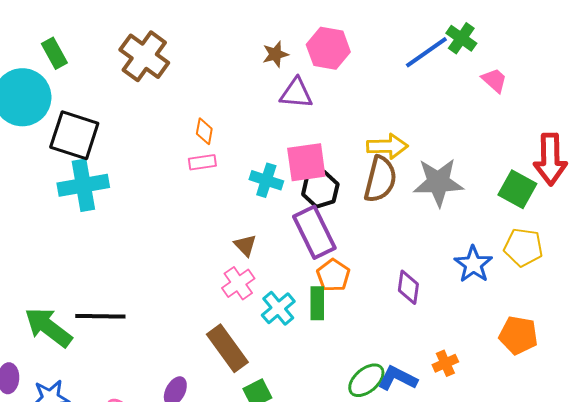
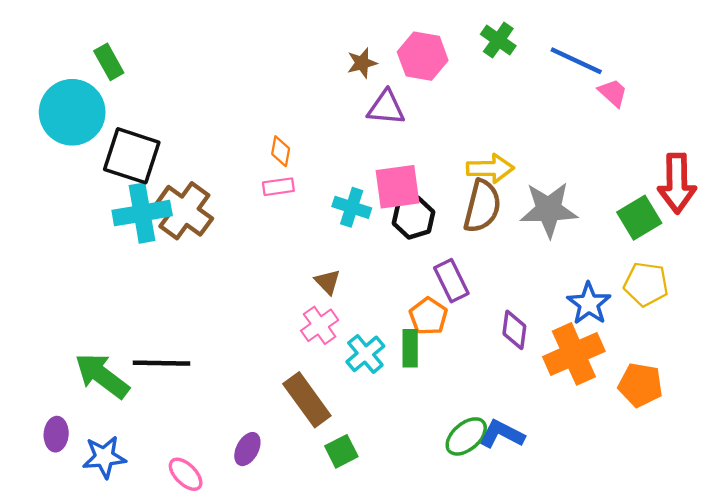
green cross: (461, 38) -> (498, 40), moved
blue line: (426, 52) -> (576, 61), moved, turned 60
brown cross: (144, 56) -> (184, 211), moved
green square: (517, 189) -> (639, 218), turned 30
purple rectangle: (314, 232) -> (451, 281), moved, size x0.7
orange cross: (445, 363) -> (574, 354), moved, size x2.0

